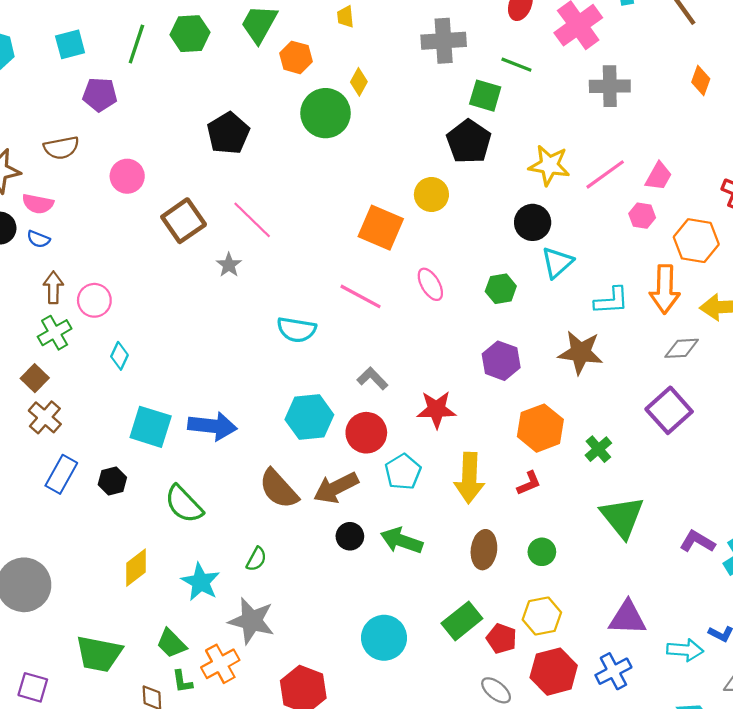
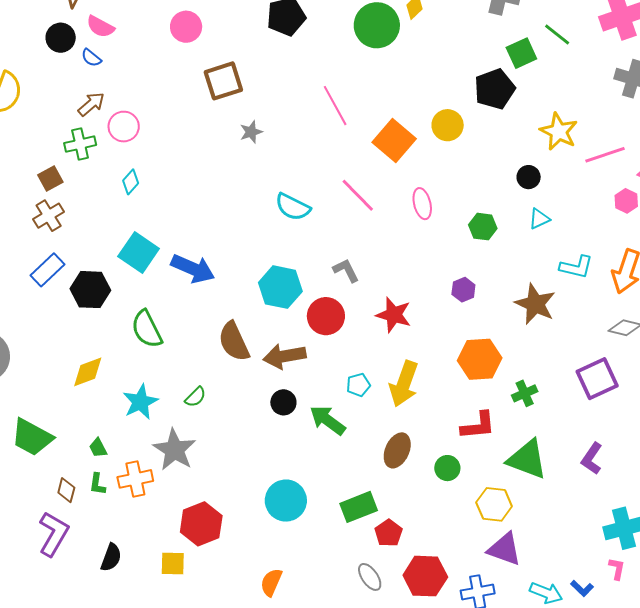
green square: (485, 96) -> (521, 53), turned 32
pink line: (252, 220) -> (335, 106), moved
black circle: (533, 222) -> (529, 177), size x0.7
cyan triangle: (557, 262) -> (539, 219), size x0.7
brown arrow: (53, 287) -> (91, 104), turned 32
purple hexagon: (501, 361) -> (463, 290), size x0.7
cyan pentagon: (403, 472) -> (358, 385), moved, size x0.7
black hexagon: (112, 481) -> (90, 290), size x1.5
red L-shape: (529, 483) -> (478, 426), moved, size x1.5
green triangle: (622, 517) -> (527, 459), turned -48
purple L-shape: (697, 542) -> (592, 459), moved, turned -104
yellow hexagon: (542, 616) -> (494, 504), moved
green trapezoid: (171, 643) -> (98, 448), size x0.7

